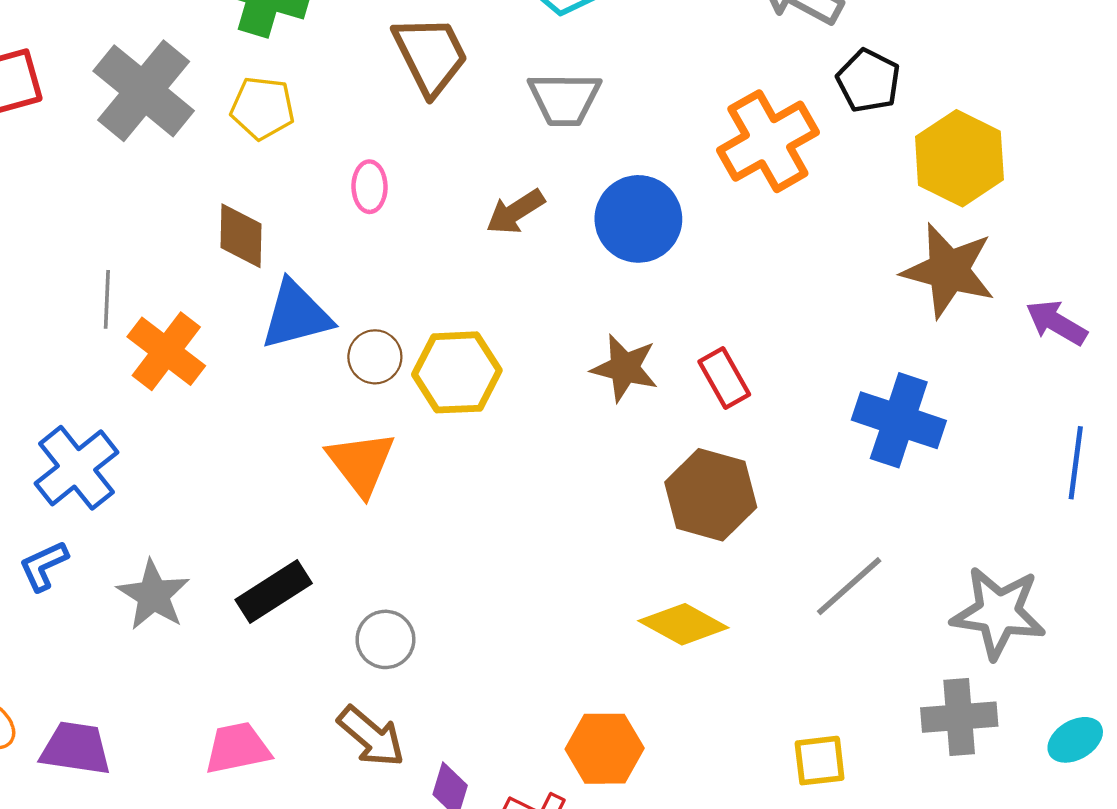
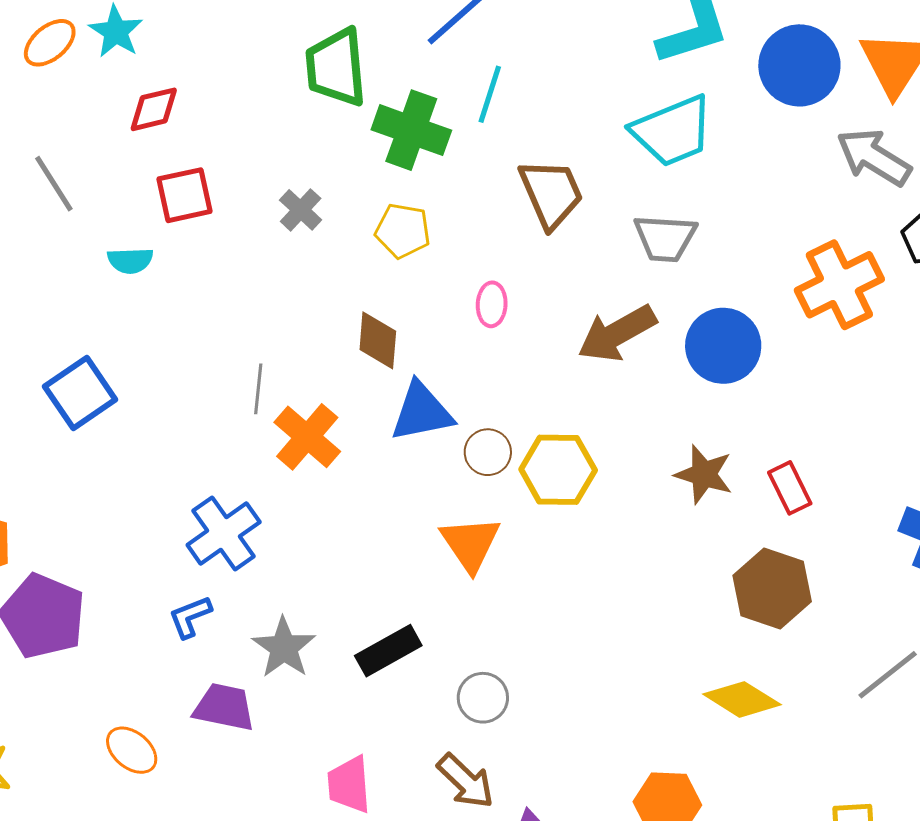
gray cross: (144, 91) -> (301, 210), size x0.5
brown arrow: (515, 212) -> (617, 333), size x1.5
purple trapezoid: (76, 748) -> (224, 707), moved
pink trapezoid: (237, 748) -> (349, 785), turned -86

